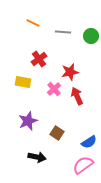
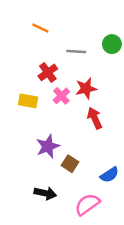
gray line: (63, 32) -> (76, 51), moved
pink cross: (54, 89) -> (61, 96), moved
purple star: (28, 121) -> (48, 146), moved
pink semicircle: (83, 165) -> (87, 204), moved

